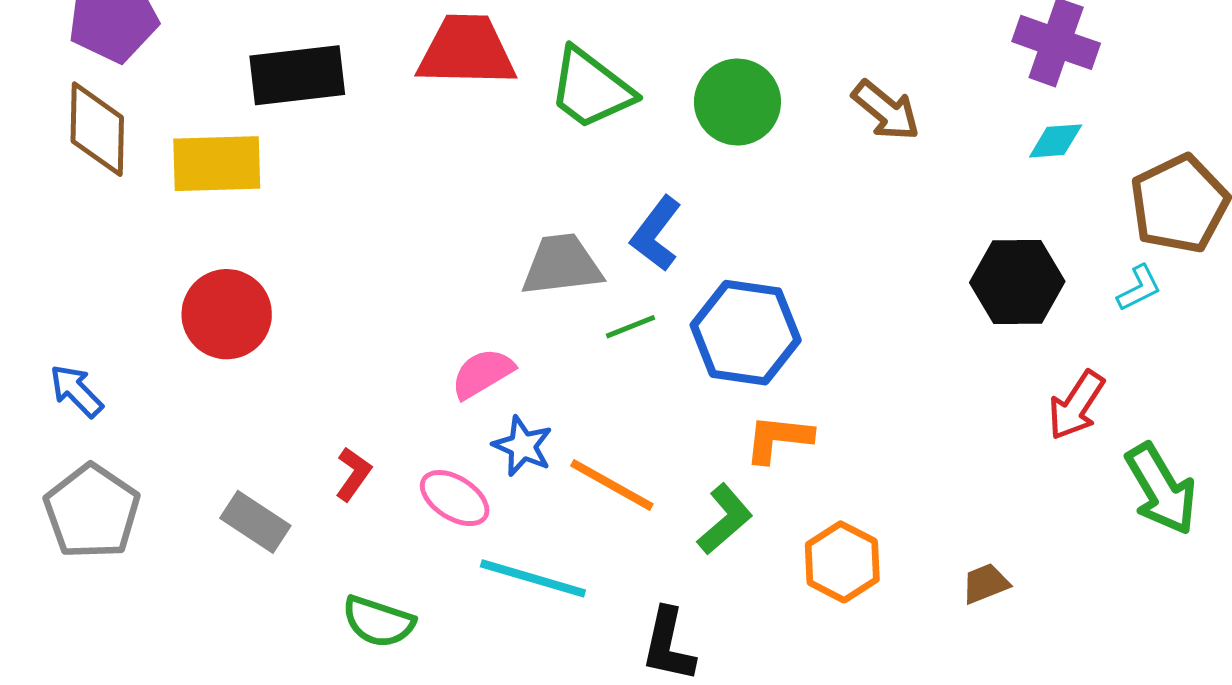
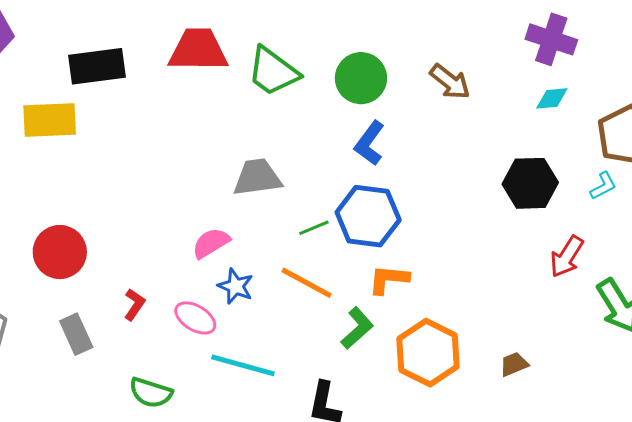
blue L-shape: (656, 234) -> (370, 143), moved
red circle: (227, 314) -> (60, 252), moved
green line: (631, 327) -> (314, 228), moved
orange line: (612, 485) -> (307, 283), moved
gray rectangle: (255, 522) -> (76, 334), turned 33
orange hexagon: (842, 562) -> (428, 353), size x1.4

